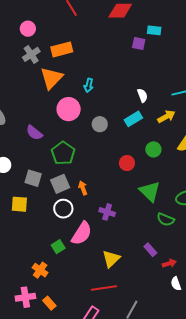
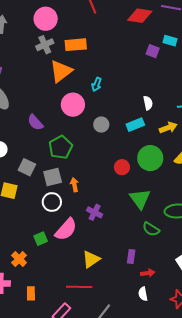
pink circle: (28, 29) -> (46, 19), size x1.5
green circle: (153, 149) -> (150, 158), size x1.6
purple rectangle: (150, 250) -> (131, 257), turned 40
white semicircle: (176, 284) -> (143, 294), moved
orange rectangle: (49, 303) -> (31, 293), moved, turned 32

